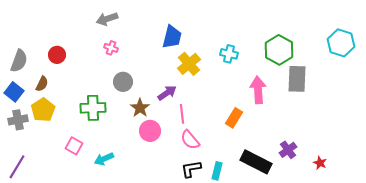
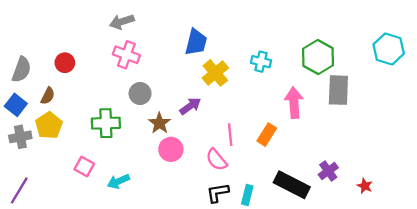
pink cross: (111, 48) -> (126, 55), size x1.6
pink line: (182, 114) -> (230, 135), moved

